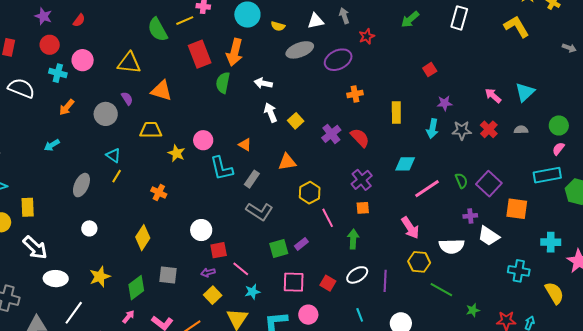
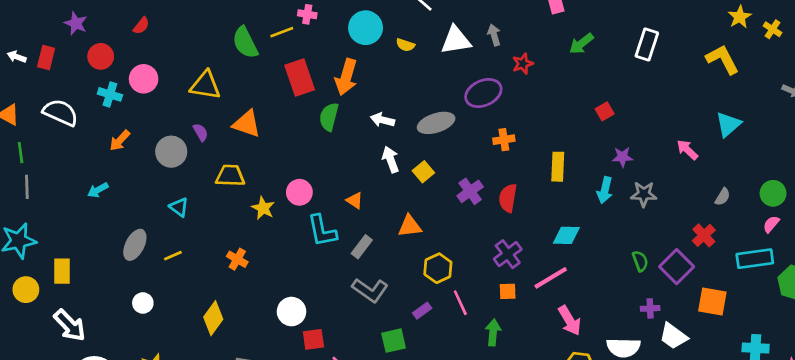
purple star: (43, 16) -> (76, 23), moved
white triangle: (316, 21) -> (456, 40), size x1.4
gray ellipse: (300, 50) -> (436, 123), moved
cyan triangle: (525, 92) -> (728, 124), moved
red cross: (489, 129) -> (704, 235), moved
gray semicircle: (521, 130) -> (723, 197), turned 120
red semicircle: (360, 138) -> (508, 198), turned -130
yellow line: (117, 176) -> (173, 256), moved, turned 32
pink line: (427, 189) -> (551, 278), moved
purple rectangle: (301, 244) -> (422, 311), moved

